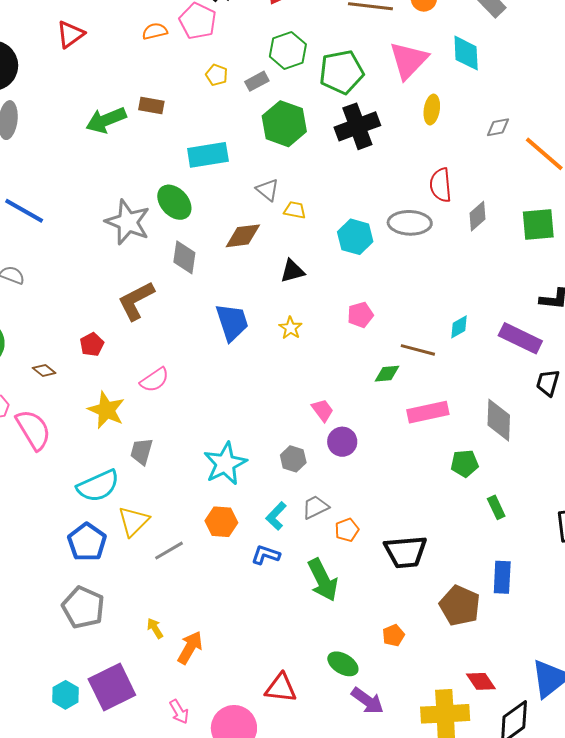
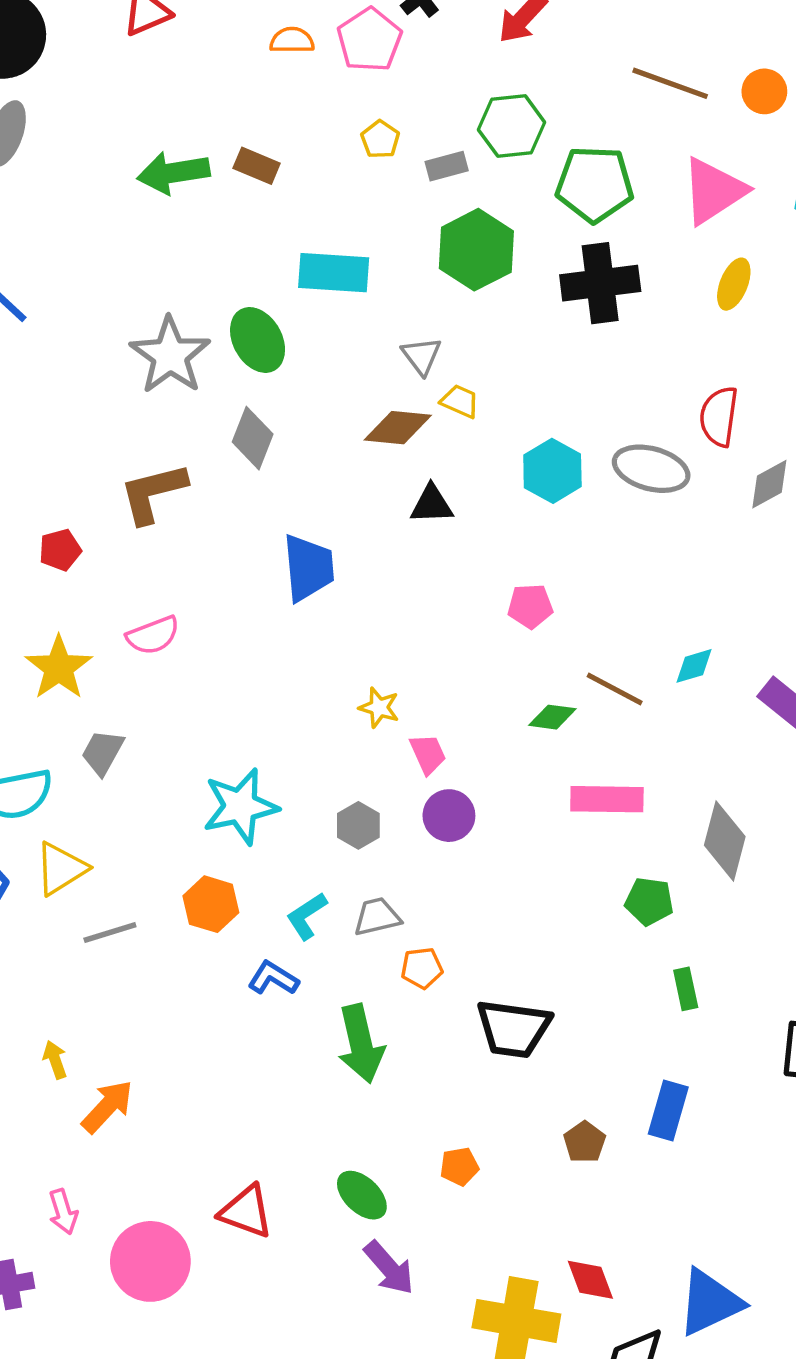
brown diamond: (243, 236) -> (398, 428), moved
yellow star: (290, 328) -> (379, 708), moved, turned -30
brown pentagon: (460, 606) -> (585, 1142), size x0.6

